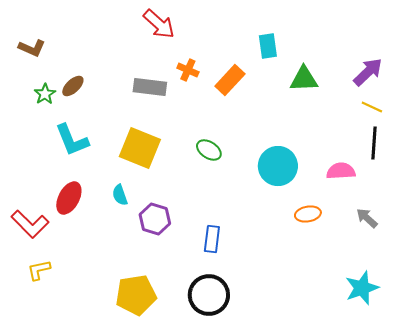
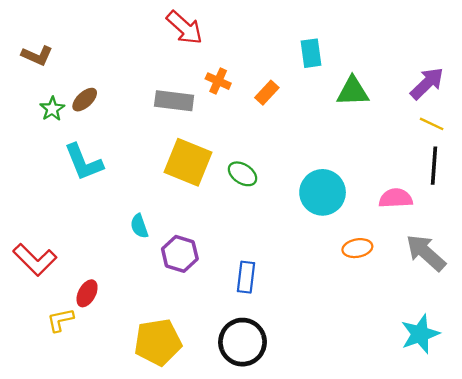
orange rectangle: (230, 80) -> (267, 93), size x0.7
yellow square: (140, 148) -> (188, 162), moved
red ellipse: (69, 198) -> (87, 293), moved, size x0.7
gray arrow: (367, 218) -> (426, 253), size x1.6
yellow L-shape: (39, 270) -> (60, 320), moved

